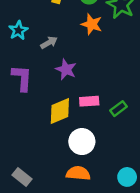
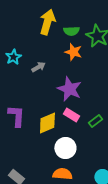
purple star: (66, 69) -> (69, 89), moved, size x1.4
purple L-shape: (22, 78) -> (16, 116), moved
pink rectangle: (89, 101) -> (71, 115), turned 35

